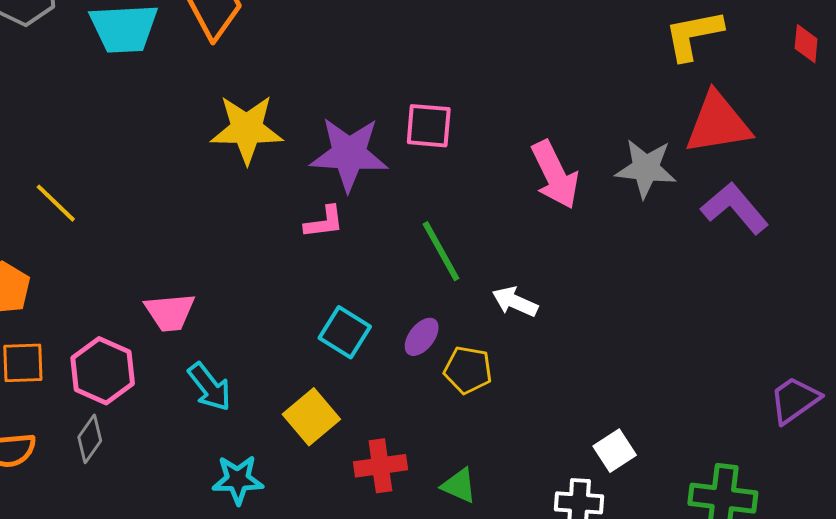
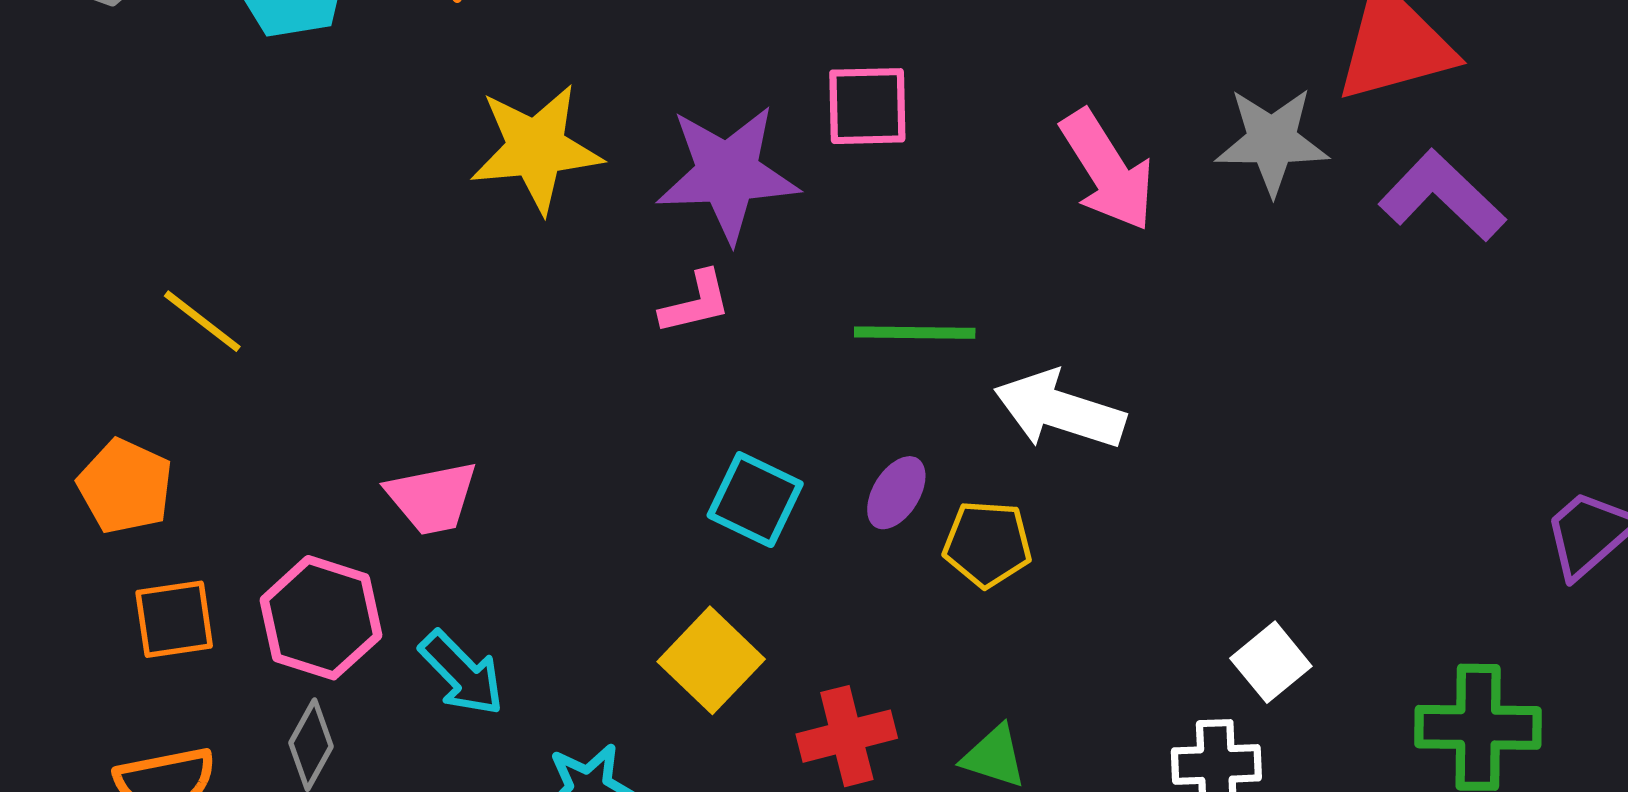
green line: (441, 251) -> (915, 333), turned -54
white arrow: (515, 302) -> (1060, 410), size x1.5
cyan arrow: (210, 387) -> (462, 673), moved

